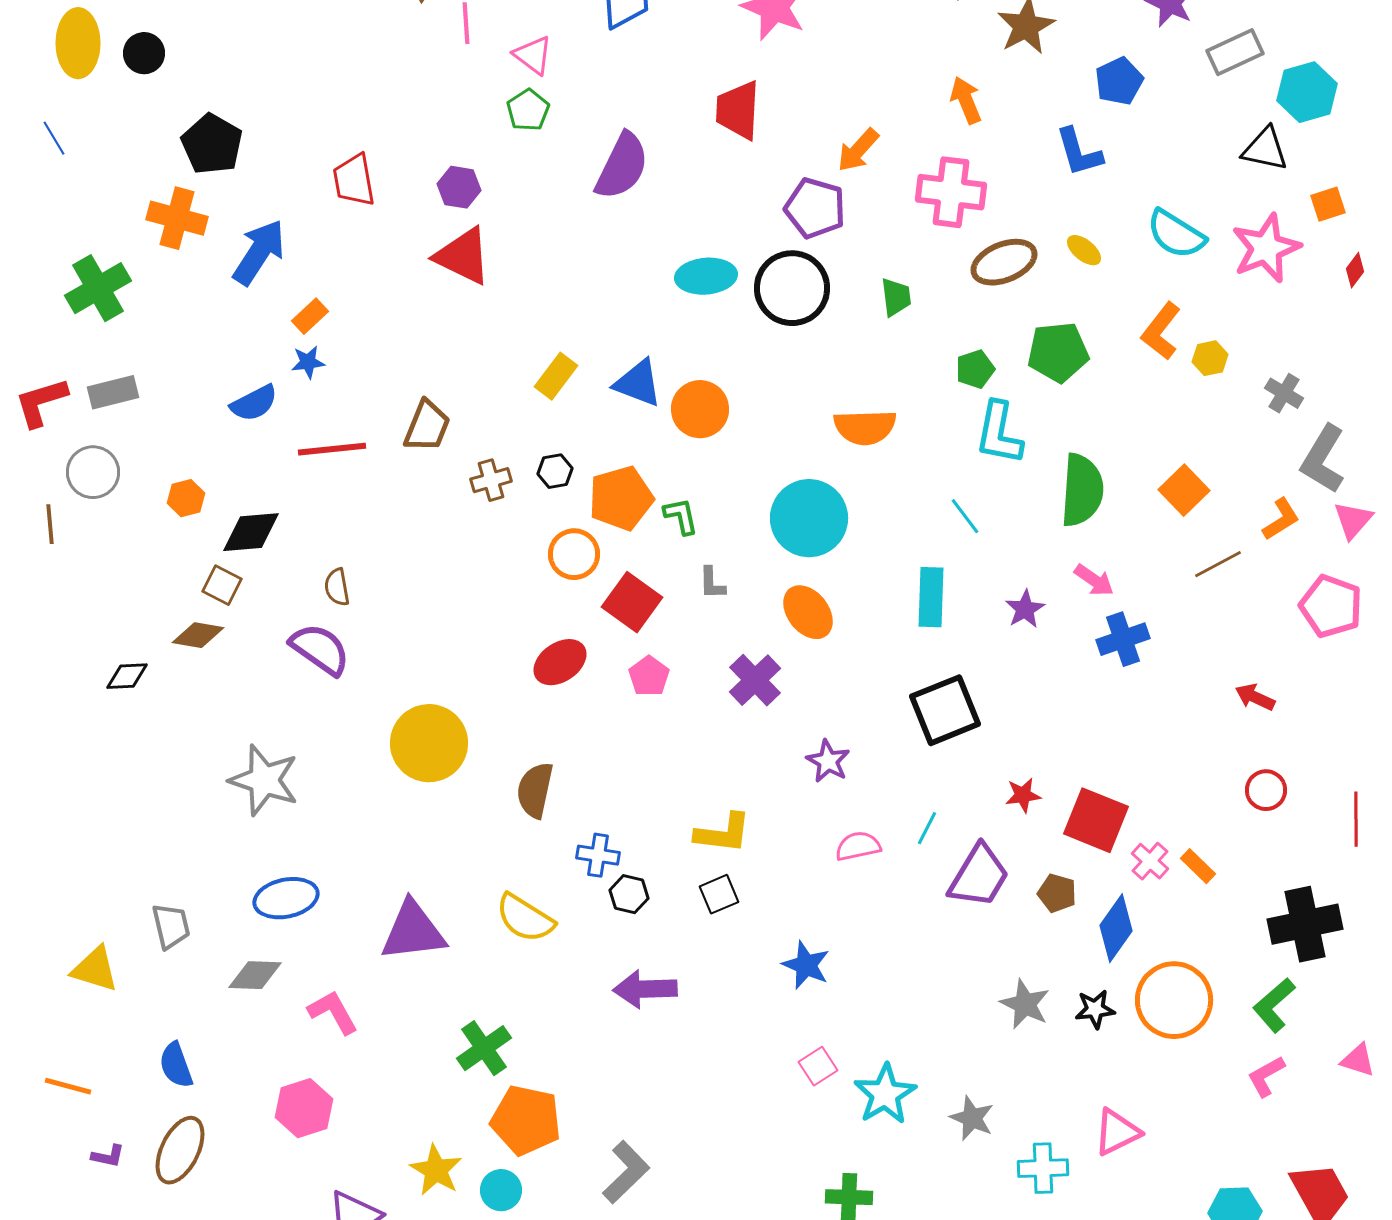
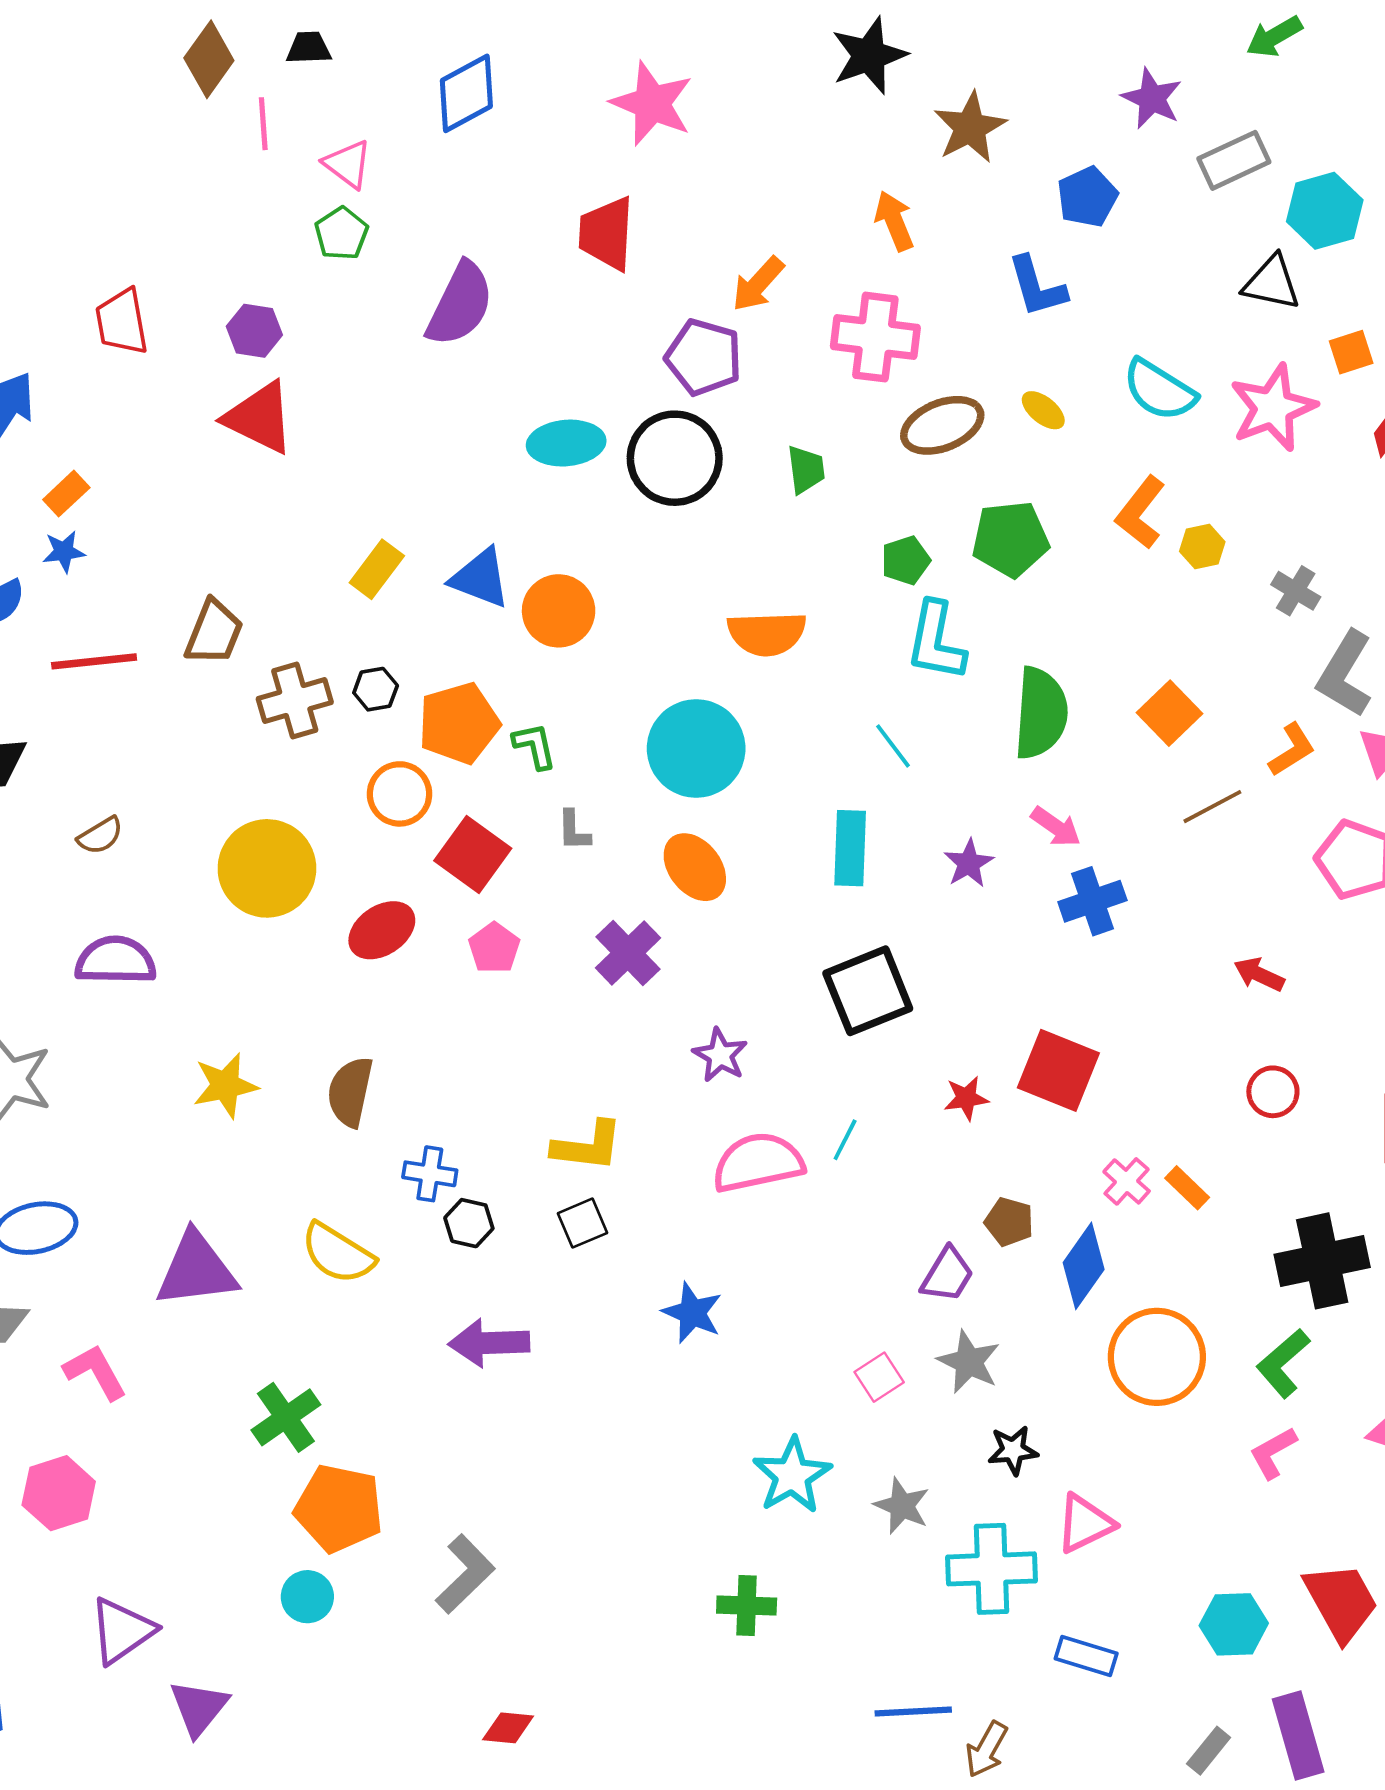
brown cross: (491, 480) -> (295, 701), size x1.4
brown semicircle: (337, 587) -> (100, 836), turned -111
purple semicircle: (320, 649) -> (116, 961), moved, turned -34
yellow circle: (429, 743) -> (267, 868), moved
red square: (1096, 820) -> (1058, 1070), moved
pink semicircle: (858, 846) -> (758, 1162), size x1.6
purple trapezoid: (979, 876) -> (947, 1275), moved, size x0.7
black star: (1095, 1009) -> (1013, 1450), moved
pink square: (818, 1066) -> (879, 1377), moved
cyan cross: (1043, 1168) -> (991, 1569), size x1.4
yellow star: (436, 1170) -> (225, 1085), moved, turned 30

